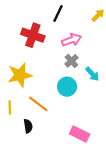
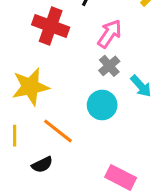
pink arrow: (72, 40) -> (110, 34), turned -36
black semicircle: (28, 126) -> (42, 165), turned 72

